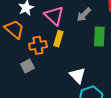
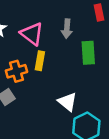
gray arrow: (84, 15) -> (67, 29), turned -35

